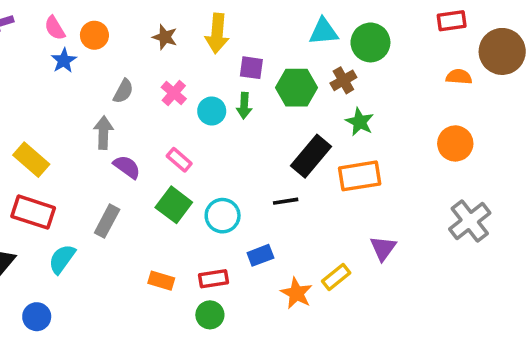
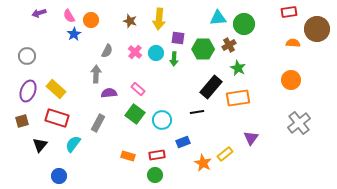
cyan circle: (212, 111) -> (156, 53), moved
purple semicircle: (127, 167) -> (109, 93), turned -42

